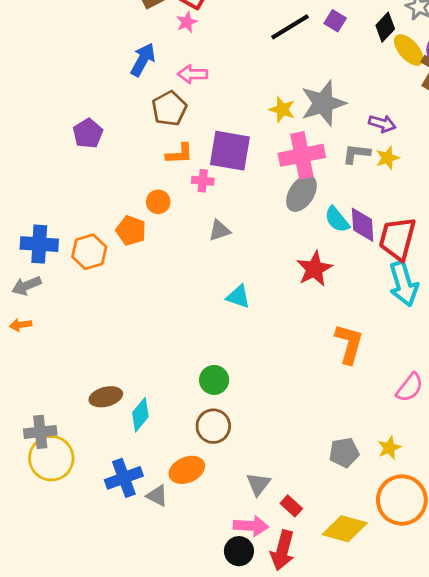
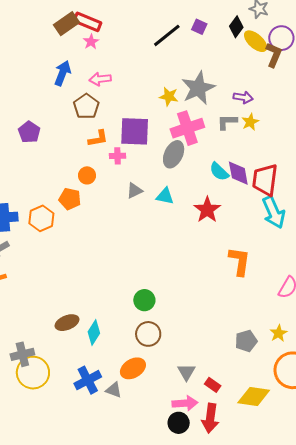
gray ellipse: (301, 193) -> (174, 154), moved
cyan triangle: (238, 297) -> (165, 196), moved

